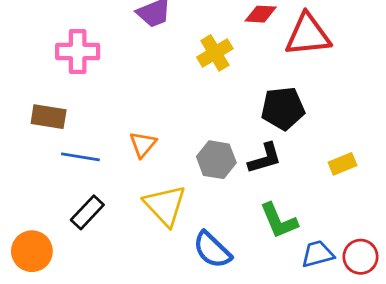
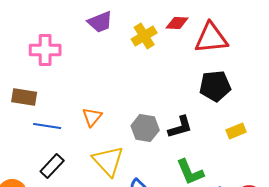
yellow cross: (215, 53) -> (144, 36), moved
black pentagon: (283, 108) -> (215, 86), moved

